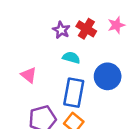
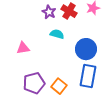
pink triangle: (29, 75) -> (23, 48), turned -48
blue rectangle: (74, 93) -> (88, 76), moved

